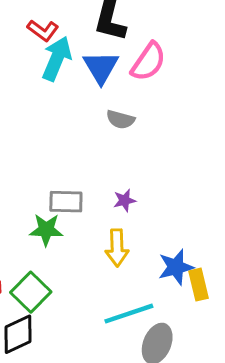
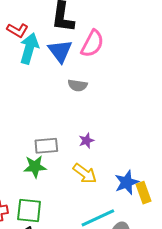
yellow arrow: (117, 248) -> (85, 174), turned -45
green square: (31, 292) -> (29, 210), turned -32

